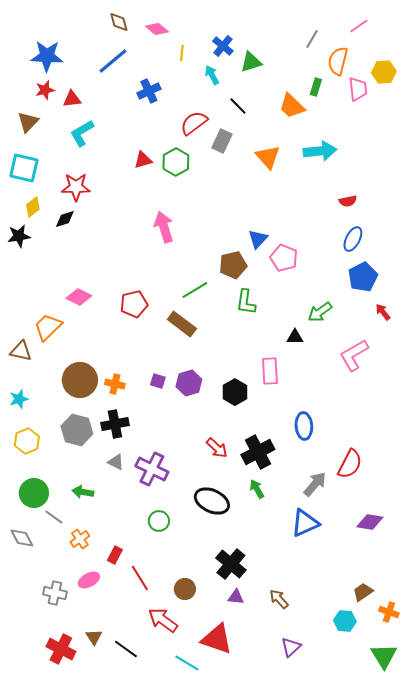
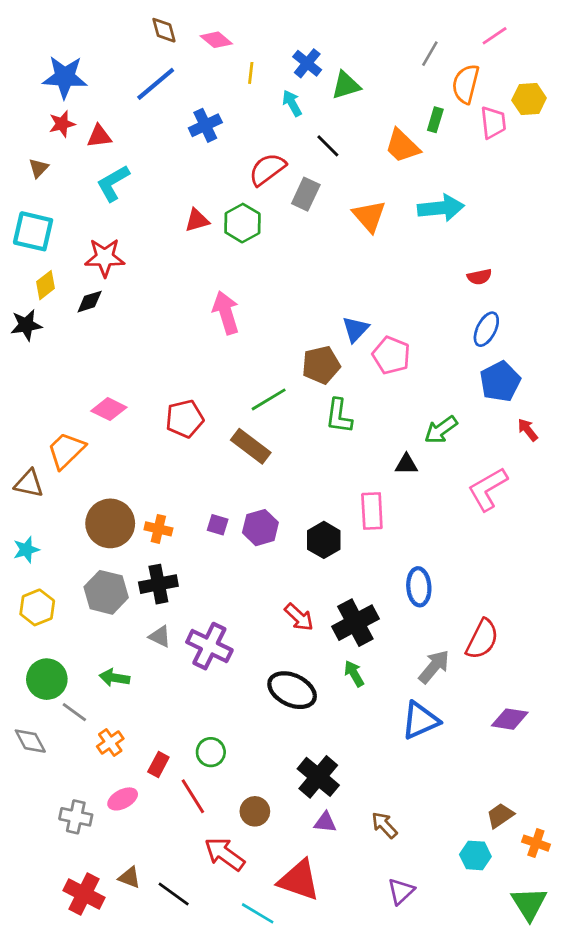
brown triangle: (28, 122) -> (39, 168), size x0.7
green circle: (159, 521) -> (211, 752), moved
brown triangle: (94, 637) -> (130, 877), turned -36

